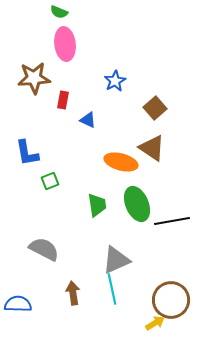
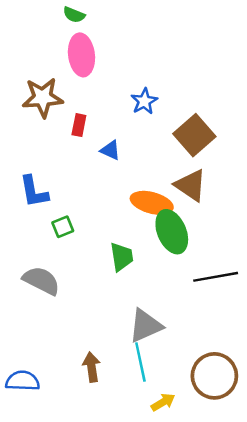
brown square: (155, 108) -> (194, 135), size x1.4
green ellipse: (137, 204) -> (172, 232), moved
gray semicircle: (44, 249) -> (41, 281), moved
yellow arrow: (155, 323) -> (163, 402), moved

